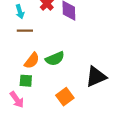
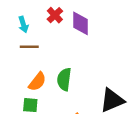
green semicircle: (55, 59) -> (64, 79), turned 120

